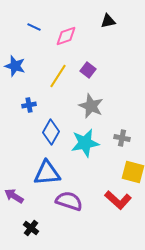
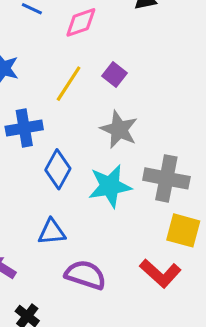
blue cross: (29, 105) -> (24, 128), size x1.6
gray cross: (122, 138) -> (166, 178), size x1.8
blue triangle: (47, 173) -> (52, 232), size x0.7

